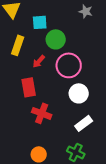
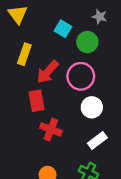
cyan square: (40, 22) -> (63, 29), moved, turned 35
green circle: (56, 39) -> (87, 42), moved
red arrow: (39, 61) -> (48, 72), size x1.6

